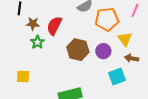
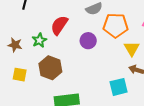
brown star: (33, 24) -> (15, 45), moved
brown hexagon: (78, 50) -> (50, 68), moved
purple circle: (103, 51) -> (88, 41), moved

